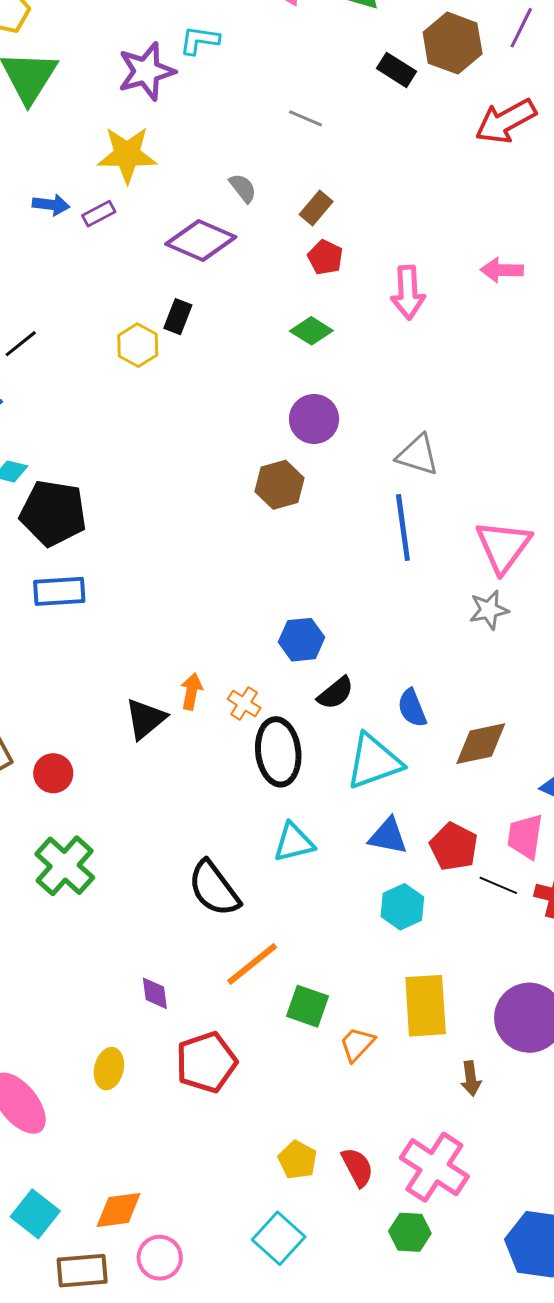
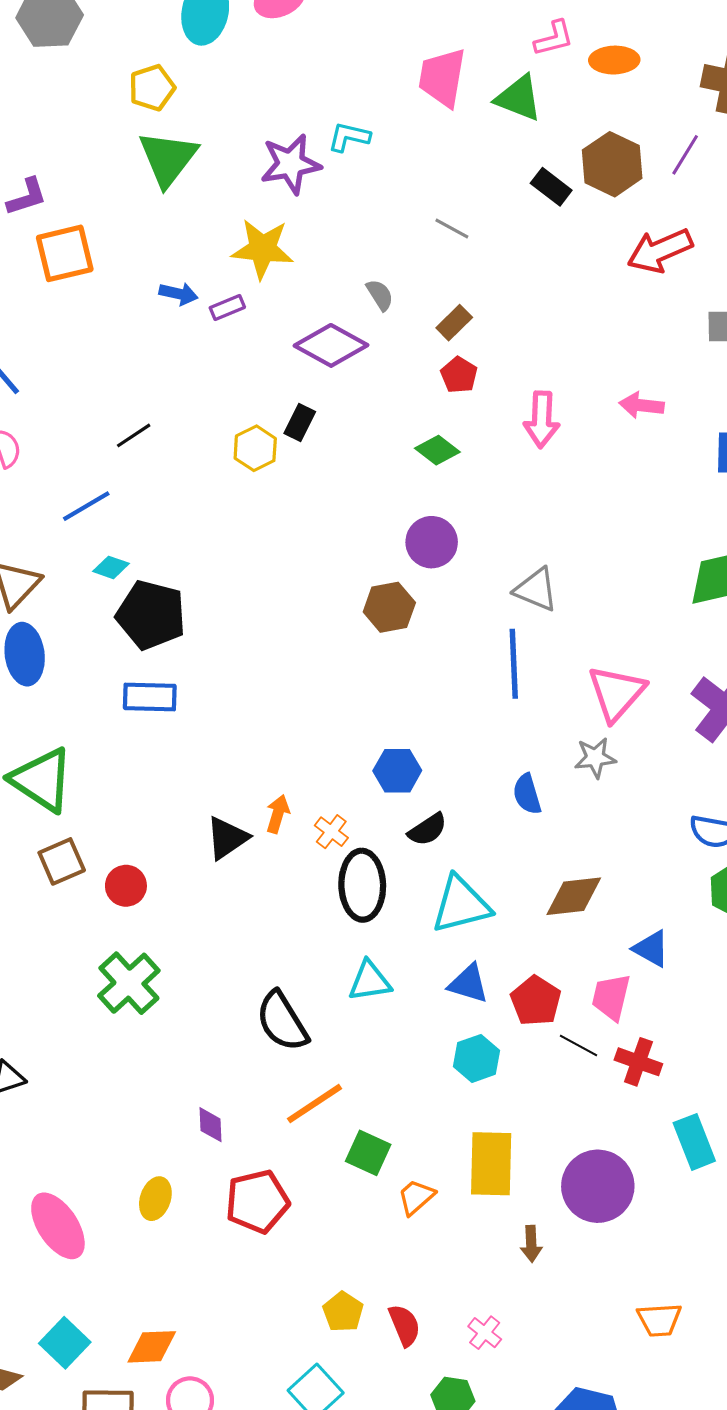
blue semicircle: (412, 708) -> (527, 794), moved
pink cross: (434, 1167) -> (485, 1333), size x0.5

